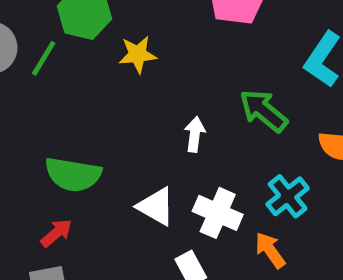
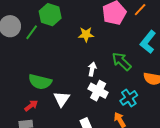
yellow star: (138, 54) -> (86, 34), moved
white triangle: (156, 206) -> (62, 99), moved, turned 30
white cross: (218, 213) -> (98, 91), moved

